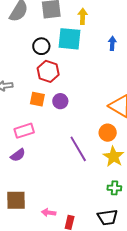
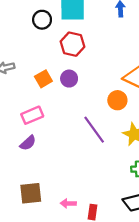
red hexagon: (48, 71) -> (72, 44), moved
orange square: (37, 99) -> (43, 79), turned -35
orange circle: (108, 133) -> (117, 100), moved

